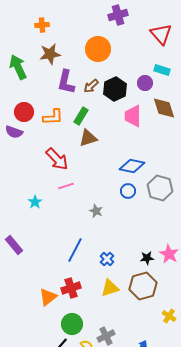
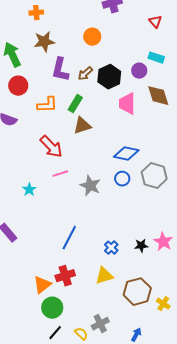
red triangle: (161, 34) -> (155, 22), size x0.6
orange circle: (98, 49) -> (92, 37), size x0.7
red circle: (24, 112) -> (18, 86), moved
gray star: (96, 211) -> (90, 186), moved, size x1.5
blue cross: (107, 259) -> (111, 248), moved
brown hexagon: (143, 286) -> (137, 292), moved
green circle: (72, 324) -> (52, 308), moved

